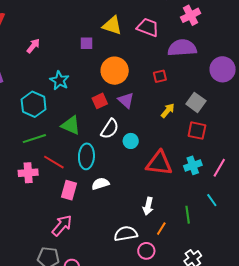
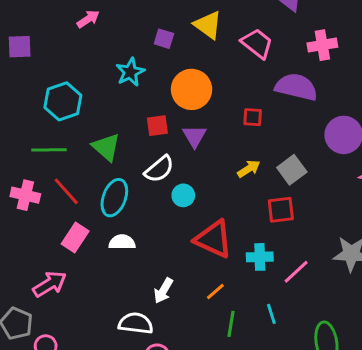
cyan star: (59, 80) -> (130, 72), moved
red square: (197, 131) -> (281, 210), turned -36
white arrow: (148, 206) -> (163, 291), moved
orange line: (161, 229) -> (215, 292), moved

